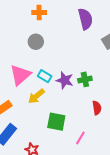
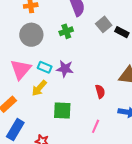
gray circle: (36, 42) -> (31, 35), size x1.5
green cross: (85, 79) -> (66, 31), moved
pink line: (80, 138) -> (96, 126), moved

